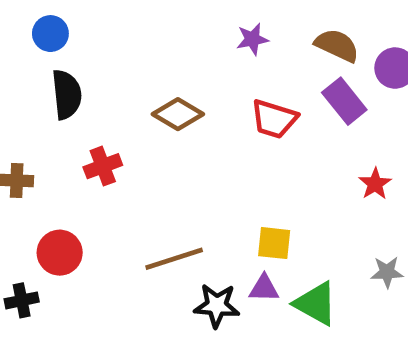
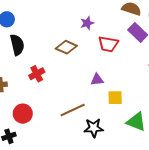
purple star: (252, 39) -> (87, 23), moved
purple triangle: (264, 288) -> (97, 80), moved

